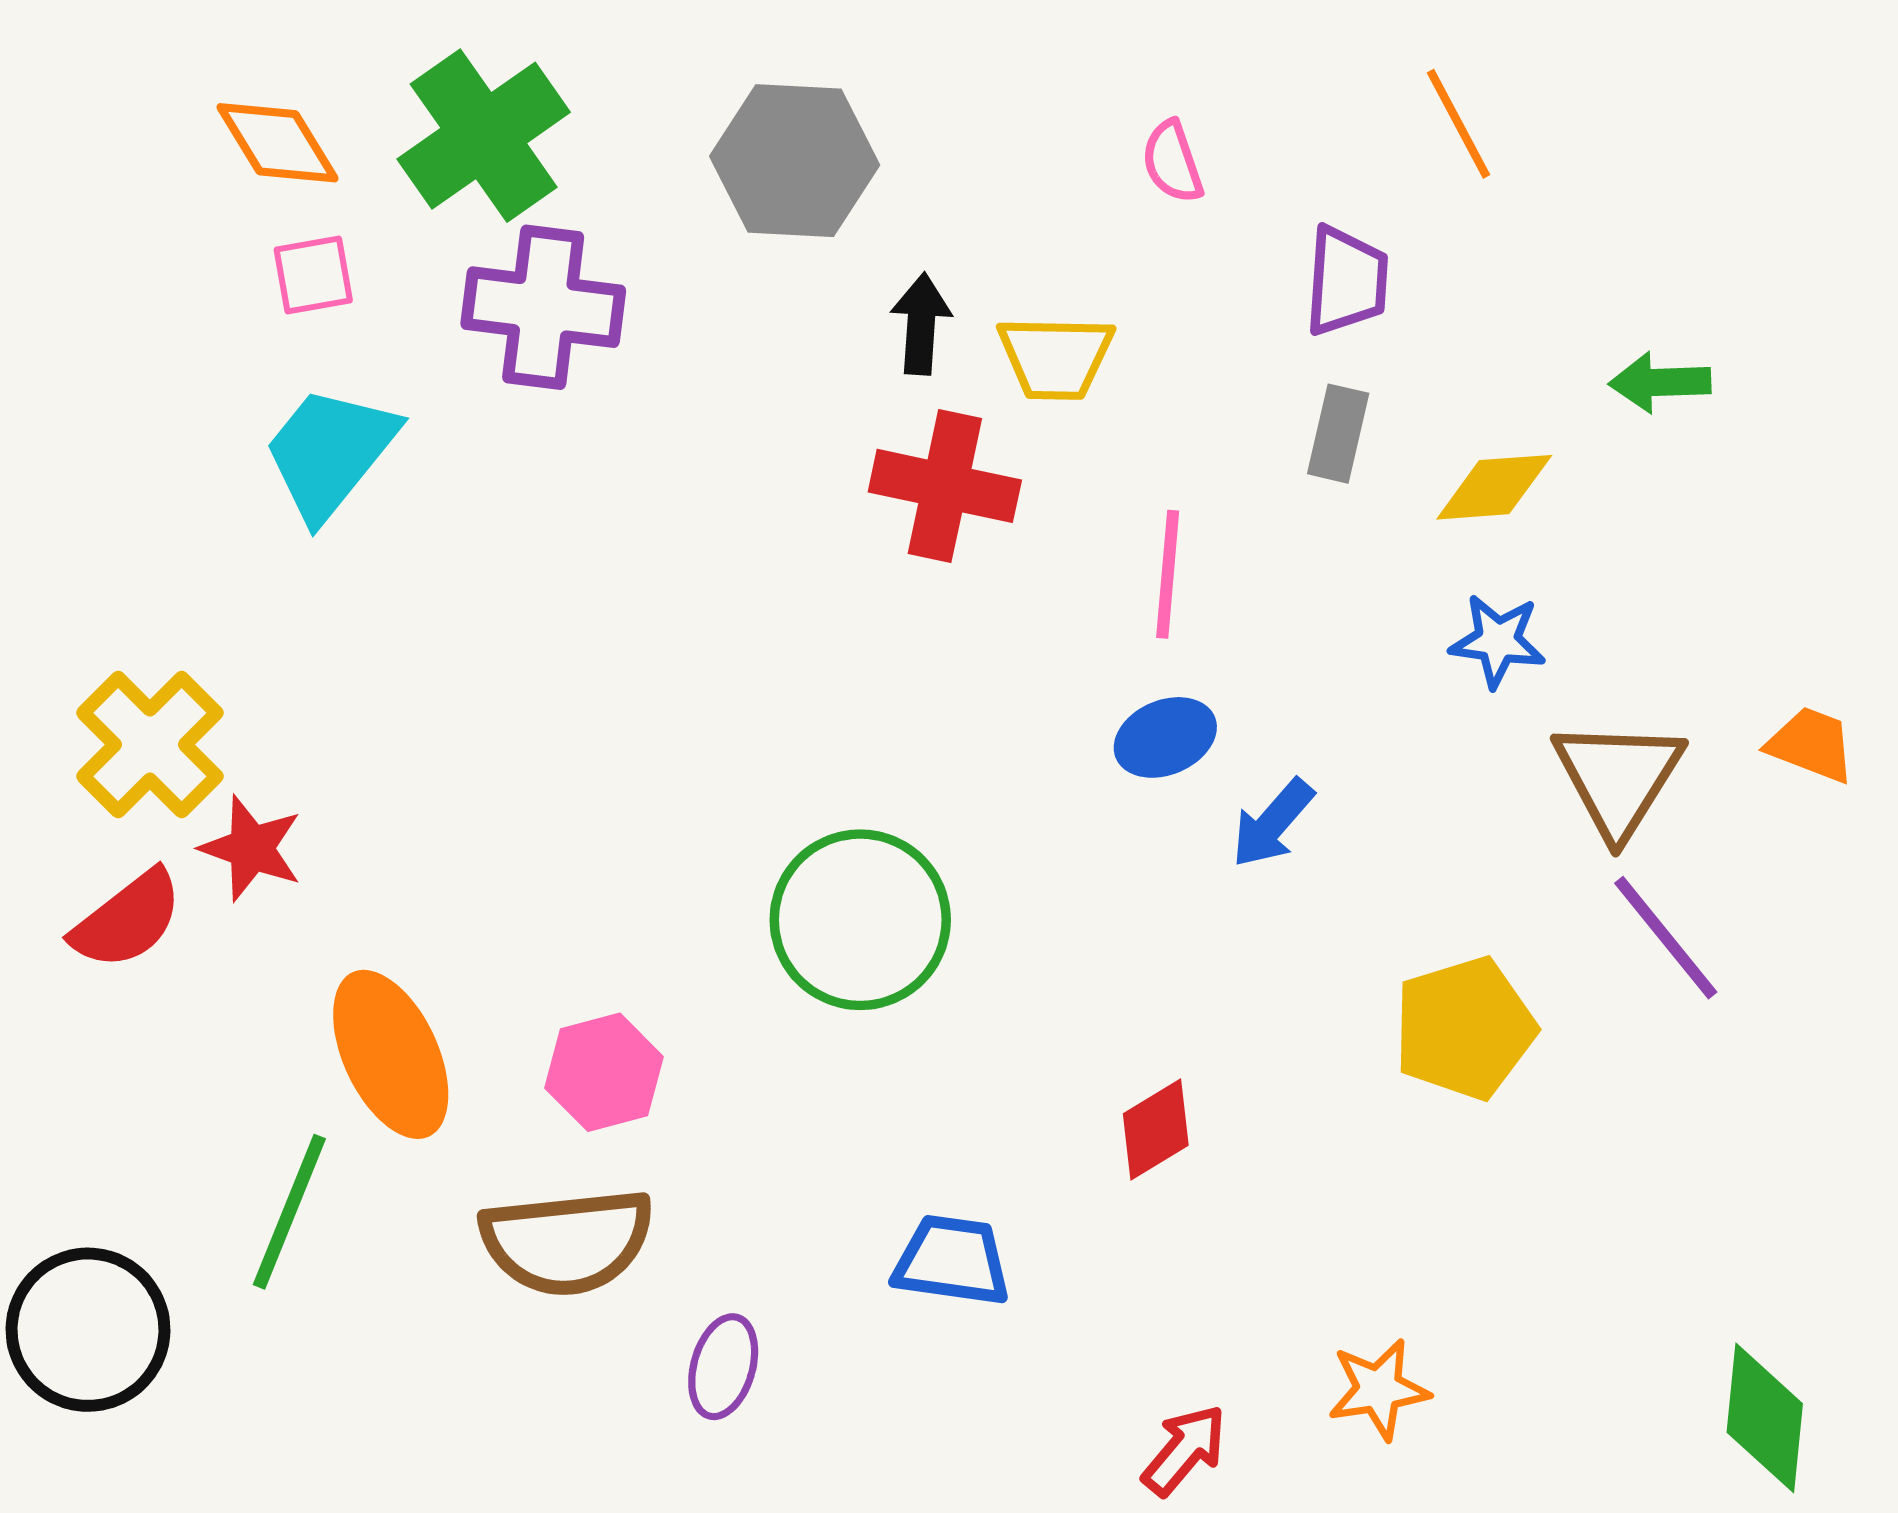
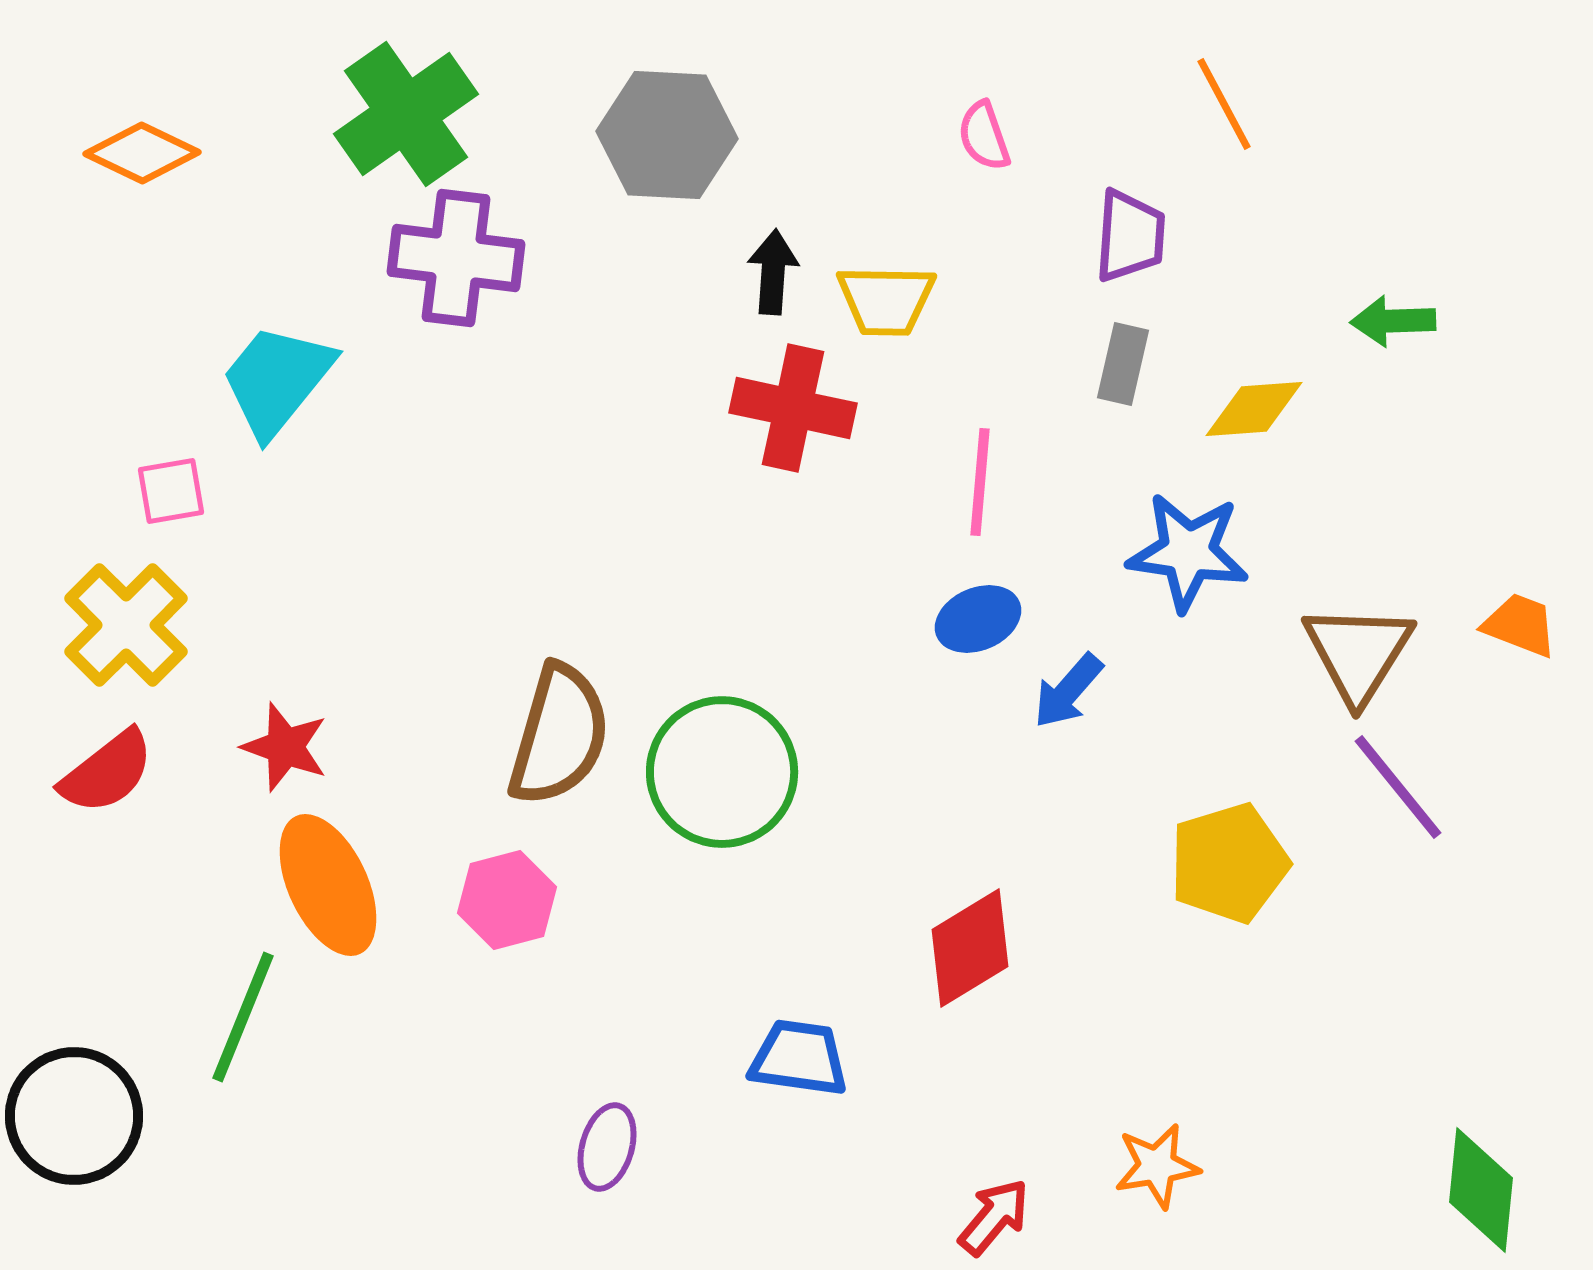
orange diamond: (277, 143) -> (142, 153), moved, turned -33
pink square: (313, 275) -> (171, 491), moved
blue star: (1498, 641) -> (1188, 552), moved, size x1.5
red star: (251, 848) -> (285, 747), moved
red diamond: (1156, 1130) -> (970, 948), size x1.4
brown semicircle: (567, 1242) -> (559, 735), moved, turned -68

